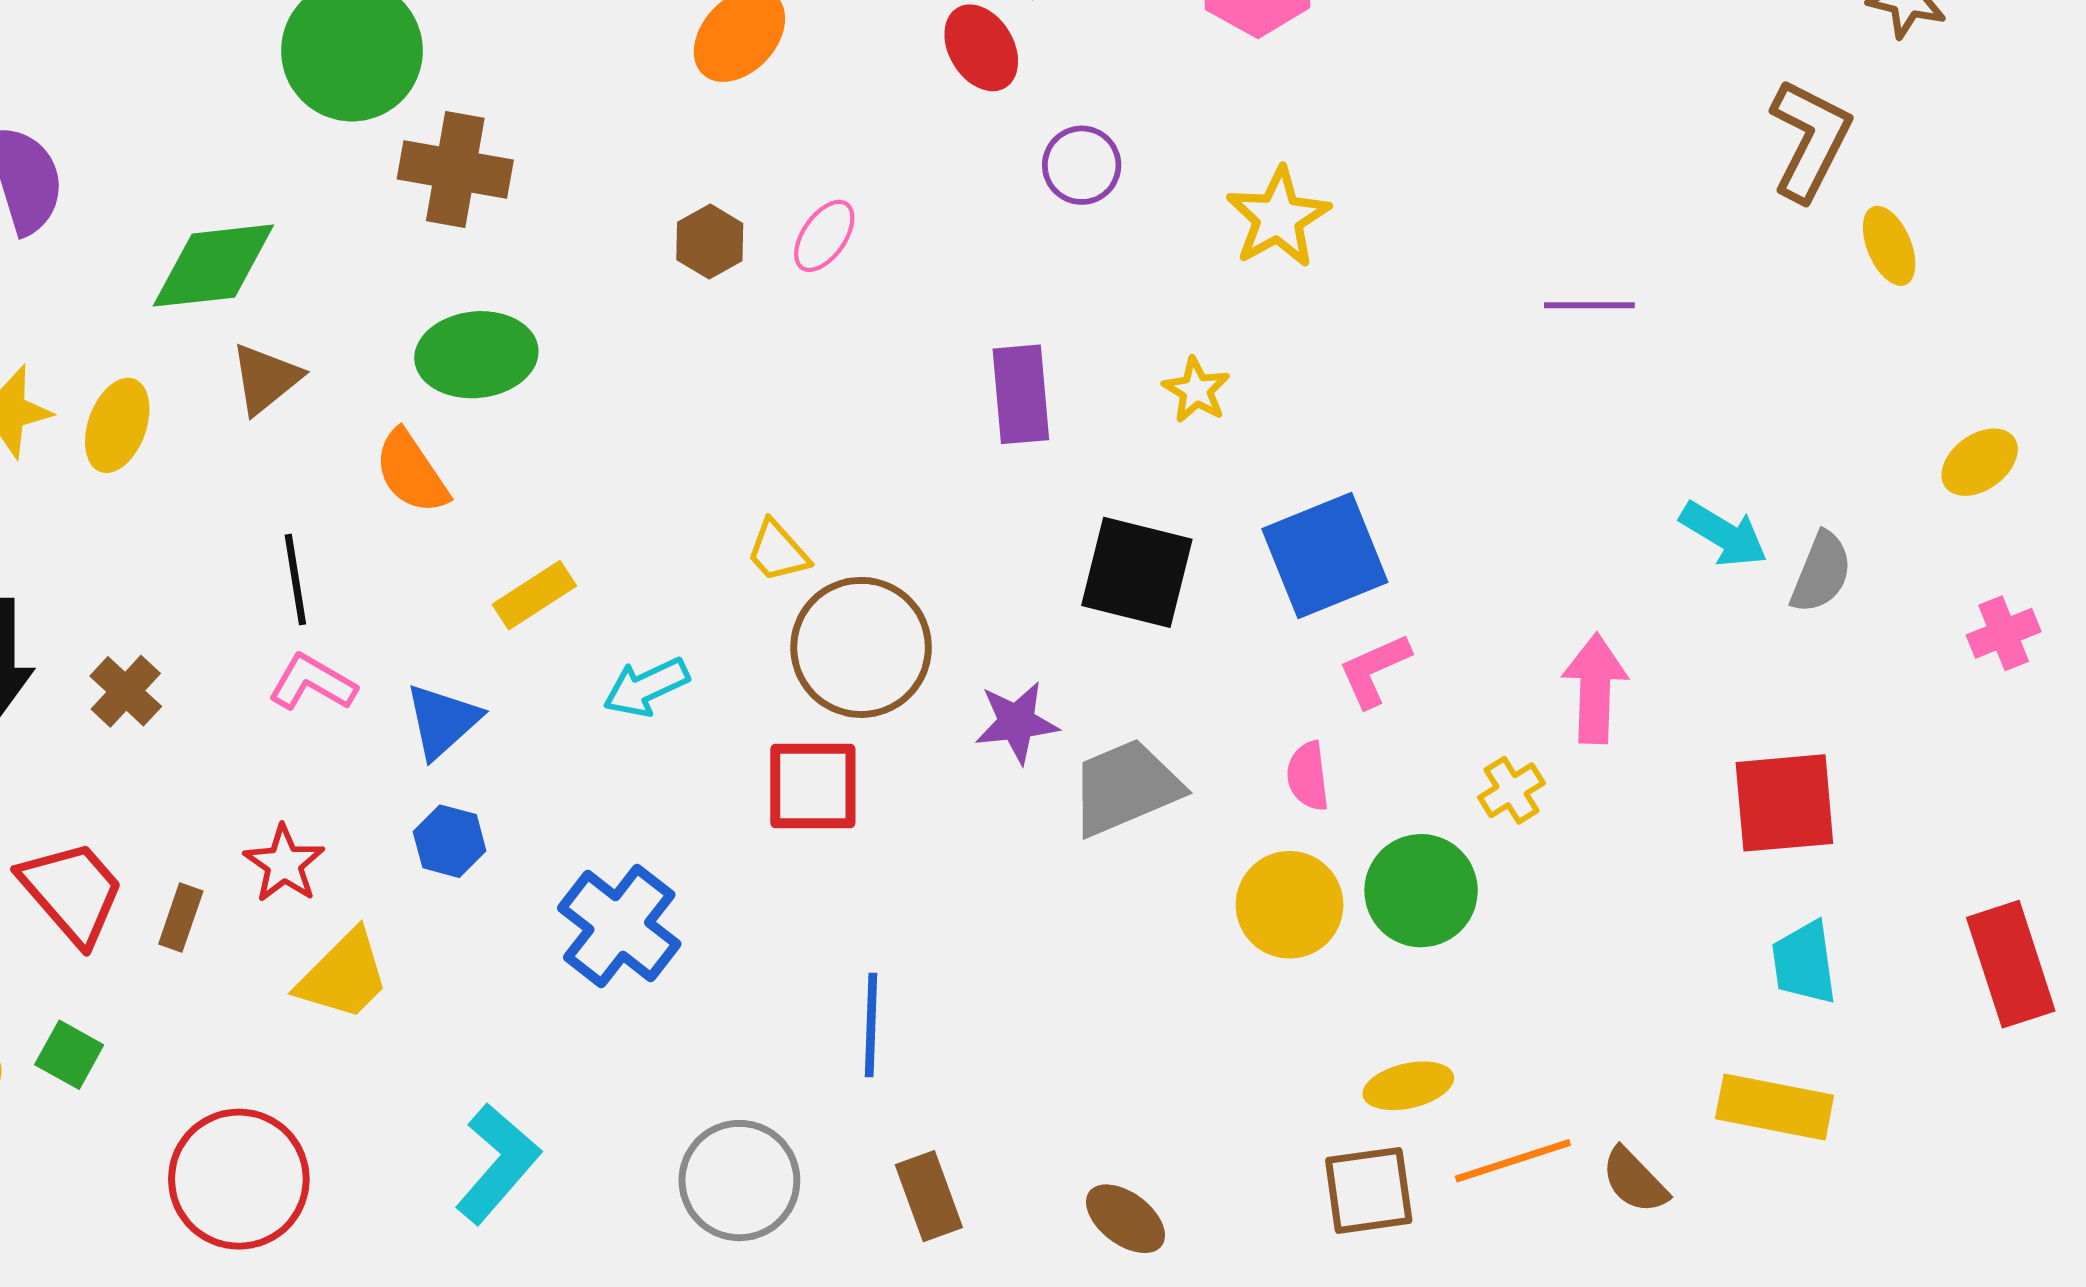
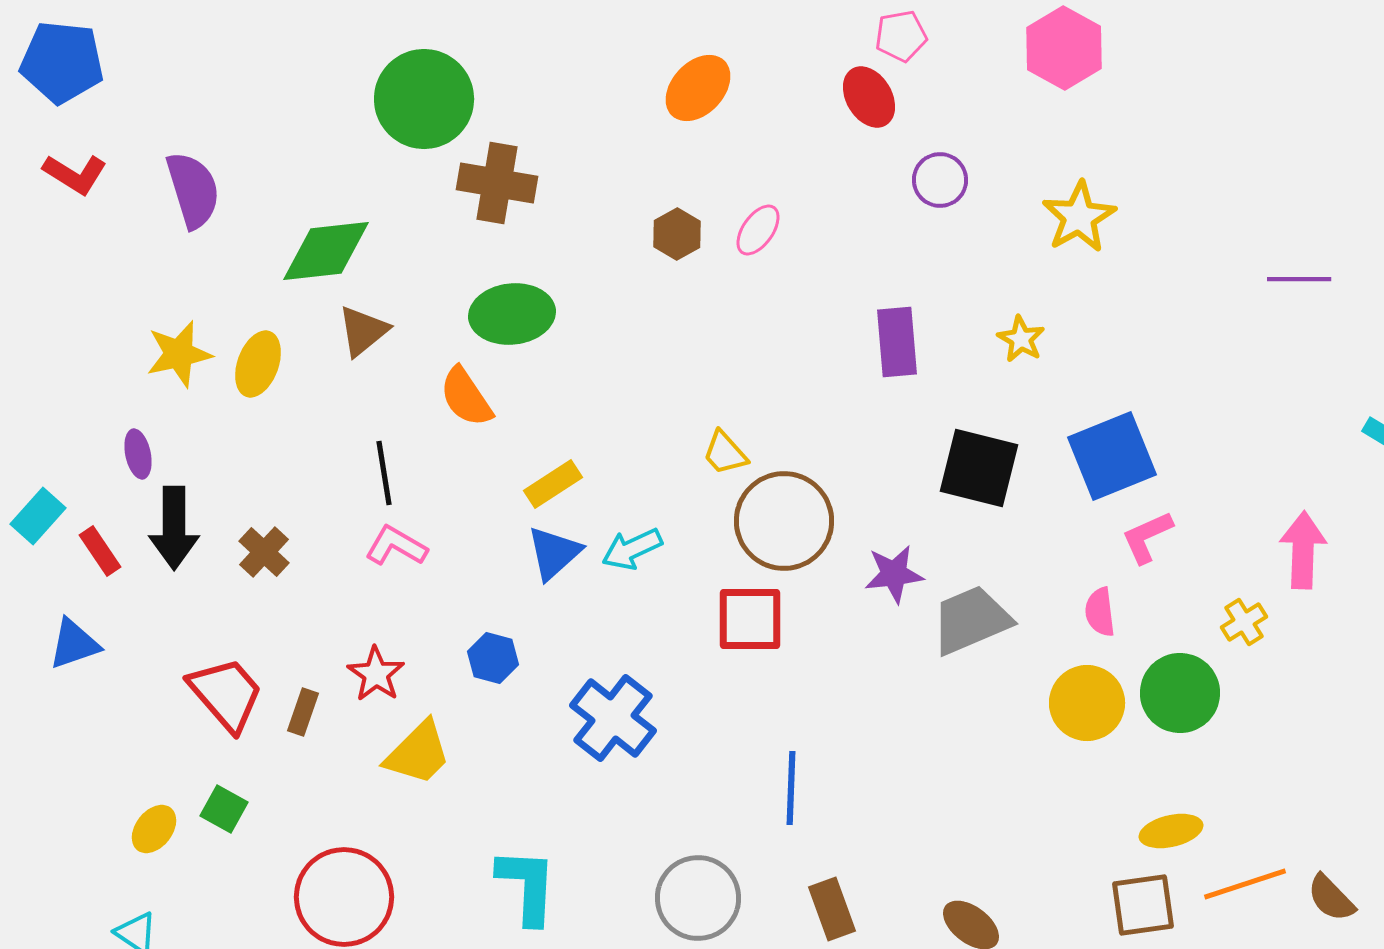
blue triangle: (442, 721) -> (554, 553), moved
cyan L-shape: (498, 1164) -> (527, 886), turned -38

